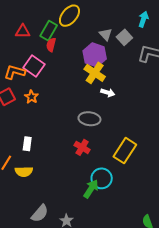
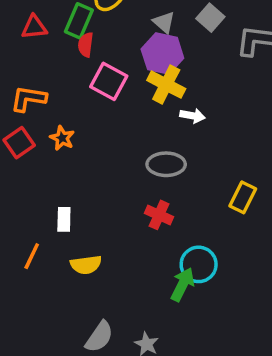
gray triangle: (106, 34) -> (164, 22), moved
pink square: (34, 66) -> (109, 81), moved
yellow rectangle: (125, 151) -> (243, 197), moved, size x0.7
yellow semicircle: (24, 172) -> (86, 265), moved

